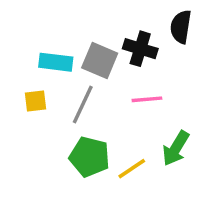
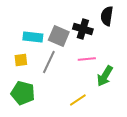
green arrow: (176, 148) -> (105, 76), moved
green pentagon: (90, 157) -> (23, 93), moved

